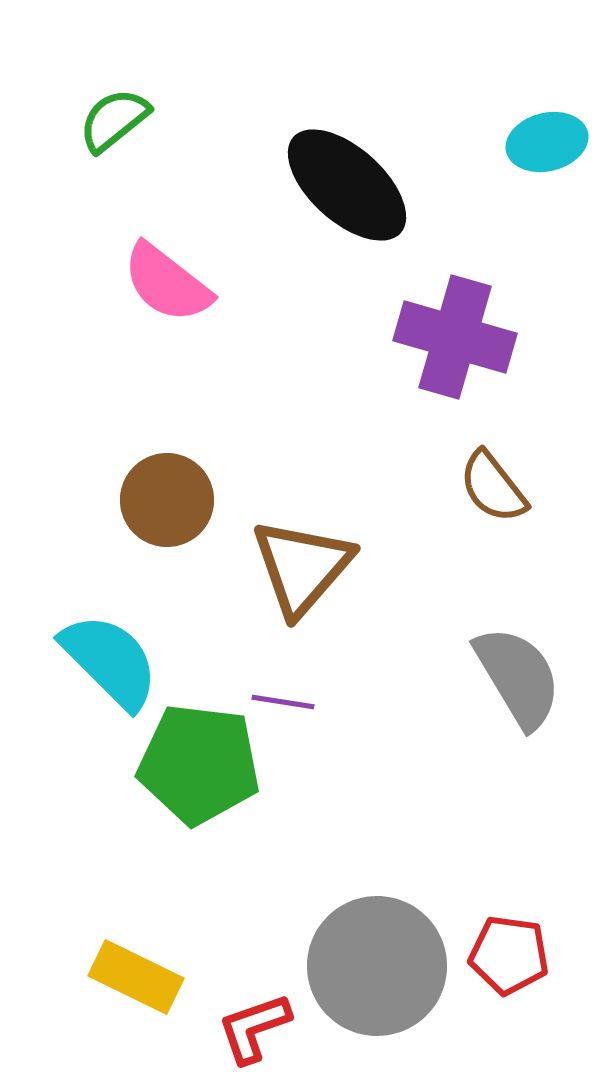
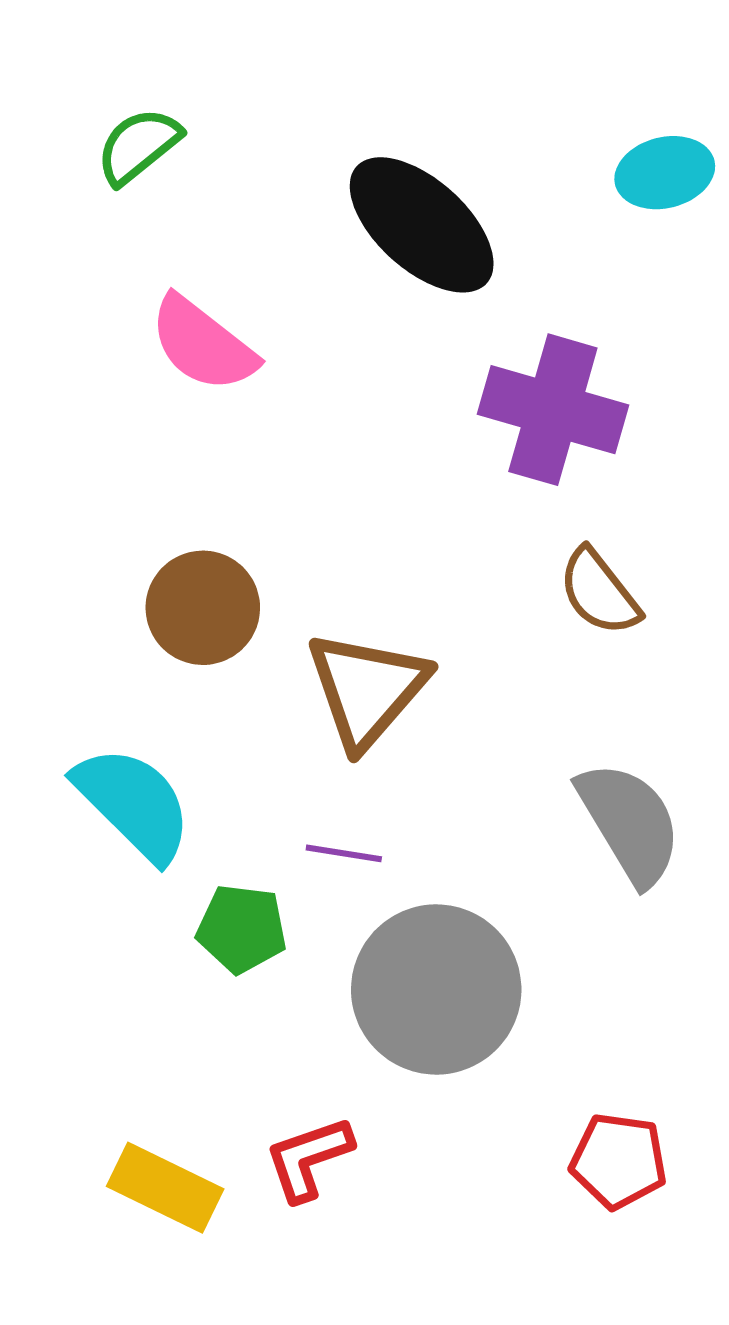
green pentagon: (199, 764) -> (242, 929), size x0.6
gray circle: (377, 966) -> (436, 989), moved
red L-shape: (254, 1028) -> (309, 1158), moved

